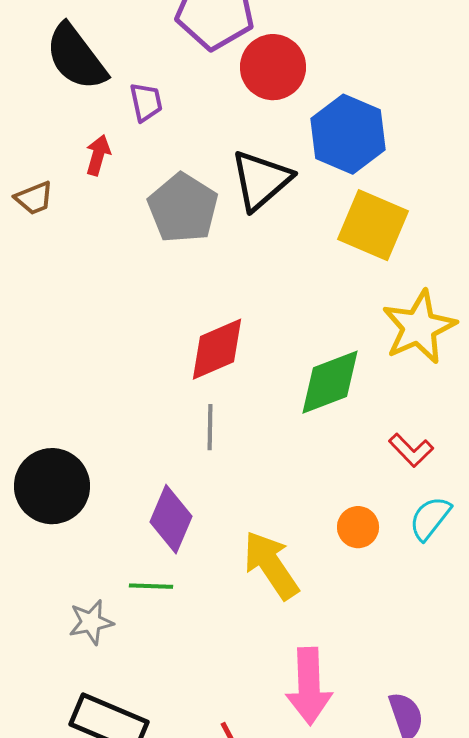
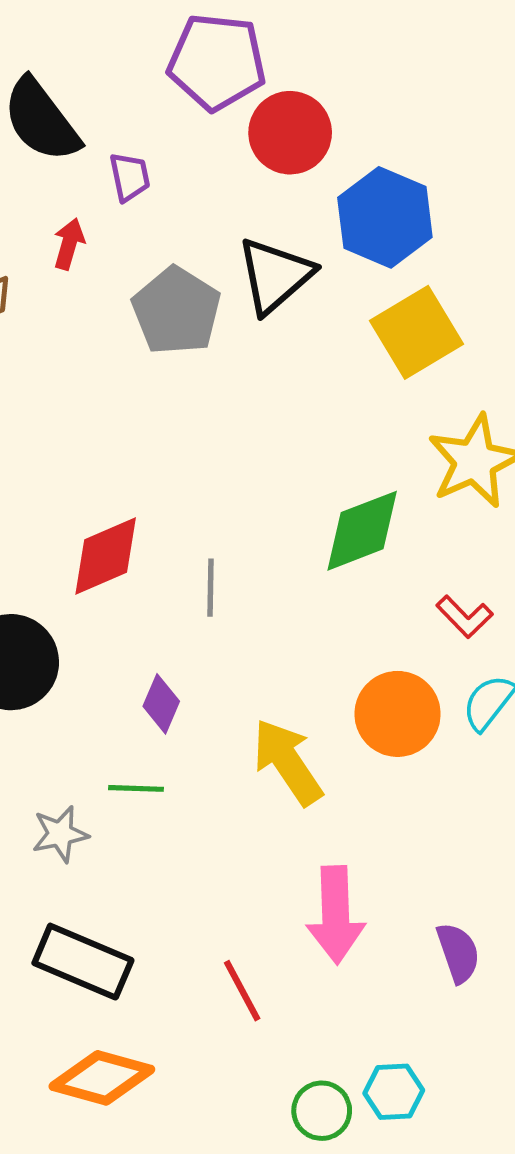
yellow square: (373, 225) -> (416, 332), turned 36
red diamond: (217, 349) -> (106, 556), moved
purple diamond: (171, 519) -> (161, 704), size x0.7
orange circle: (358, 527) -> (398, 714), size x1.6

